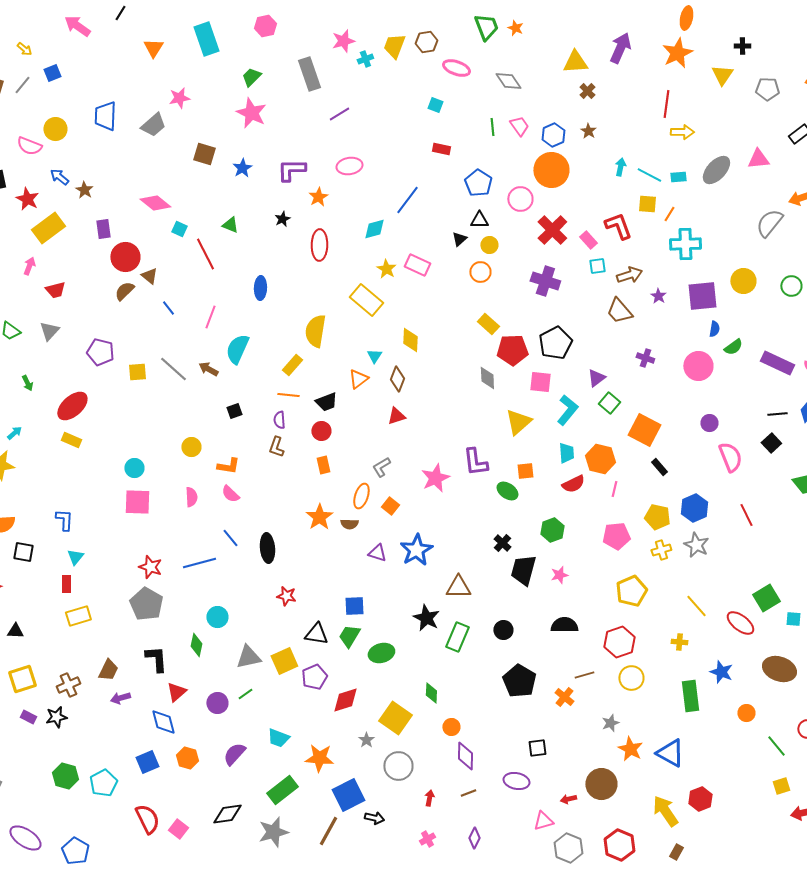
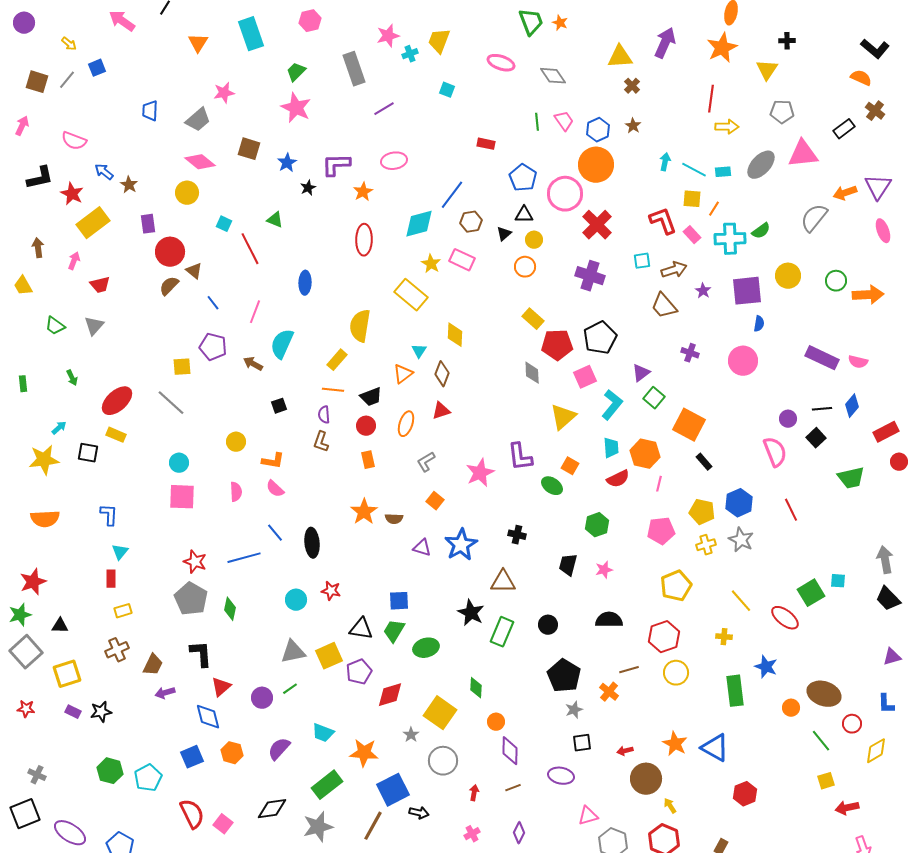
brown hexagon: (426, 42) -> (471, 222), moved
gray pentagon: (767, 89) -> (782, 112), moved
cyan square: (435, 105) -> (447, 90), moved
blue trapezoid: (105, 116) -> (150, 111), size x0.7
yellow circle: (55, 129) -> (187, 193), moved
pink triangle: (758, 159) -> (803, 154), size x1.4
pink circle: (520, 199) -> (565, 194), size x1.4
pink diamond: (155, 203) -> (200, 162), moved
black star: (282, 219) -> (308, 188), moved
cyan diamond: (374, 229) -> (419, 224), size x1.4
pink rectangle: (588, 240) -> (692, 235), moved
green semicircle: (733, 347) -> (761, 231), moved
purple pentagon: (100, 352) -> (213, 347), moved
gray line: (173, 369) -> (171, 403), moved
pink square: (540, 382) -> (585, 377), turned -30
purple circle: (709, 423) -> (788, 419), moved
orange square: (525, 471) -> (570, 466), turned 36
orange ellipse: (361, 496) -> (406, 424), moved
black cross: (502, 543) -> (517, 535), moved, turned -30
black square: (23, 552) -> (88, 453), moved
black trapezoid: (523, 570) -> (568, 565), size x0.7
yellow rectangle: (78, 616) -> (123, 611), size x0.7
cyan circle: (217, 617) -> (296, 600), moved
cyan square: (793, 619) -> (838, 581), moved
green diamond: (196, 645) -> (230, 609), moved
brown ellipse: (779, 669) -> (824, 694), moved
brown cross: (68, 685) -> (117, 650), moved
gray star: (610, 723) -> (574, 710), moved
red arrow: (568, 799) -> (625, 751), moved
yellow arrow: (665, 811) -> (670, 806), moved, size x0.5

